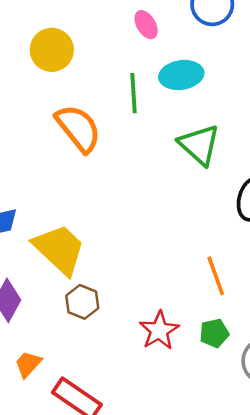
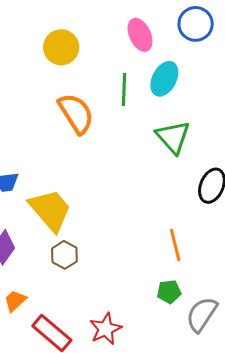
pink ellipse: (146, 25) -> (140, 35), size x1.4
cyan ellipse: (181, 75) -> (164, 79), turned -60
red star: (159, 330) -> (106, 329), moved

